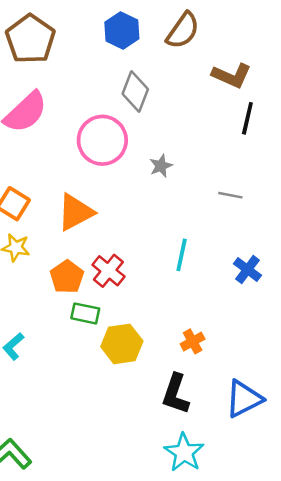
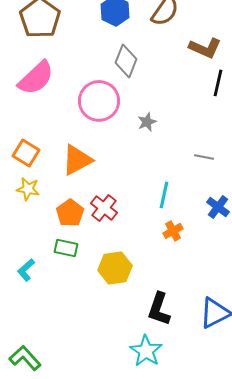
gray line: (230, 195) -> (204, 157), moved
green rectangle: (85, 313) -> (66, 248), moved
orange cross: (193, 341) -> (173, 231), moved
cyan star: (184, 452) -> (146, 351), moved

